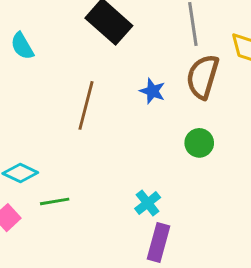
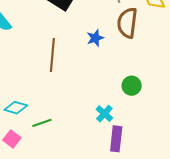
blue star: (152, 91) -> (95, 38), turned -30
green circle: (199, 143) -> (132, 86), moved

